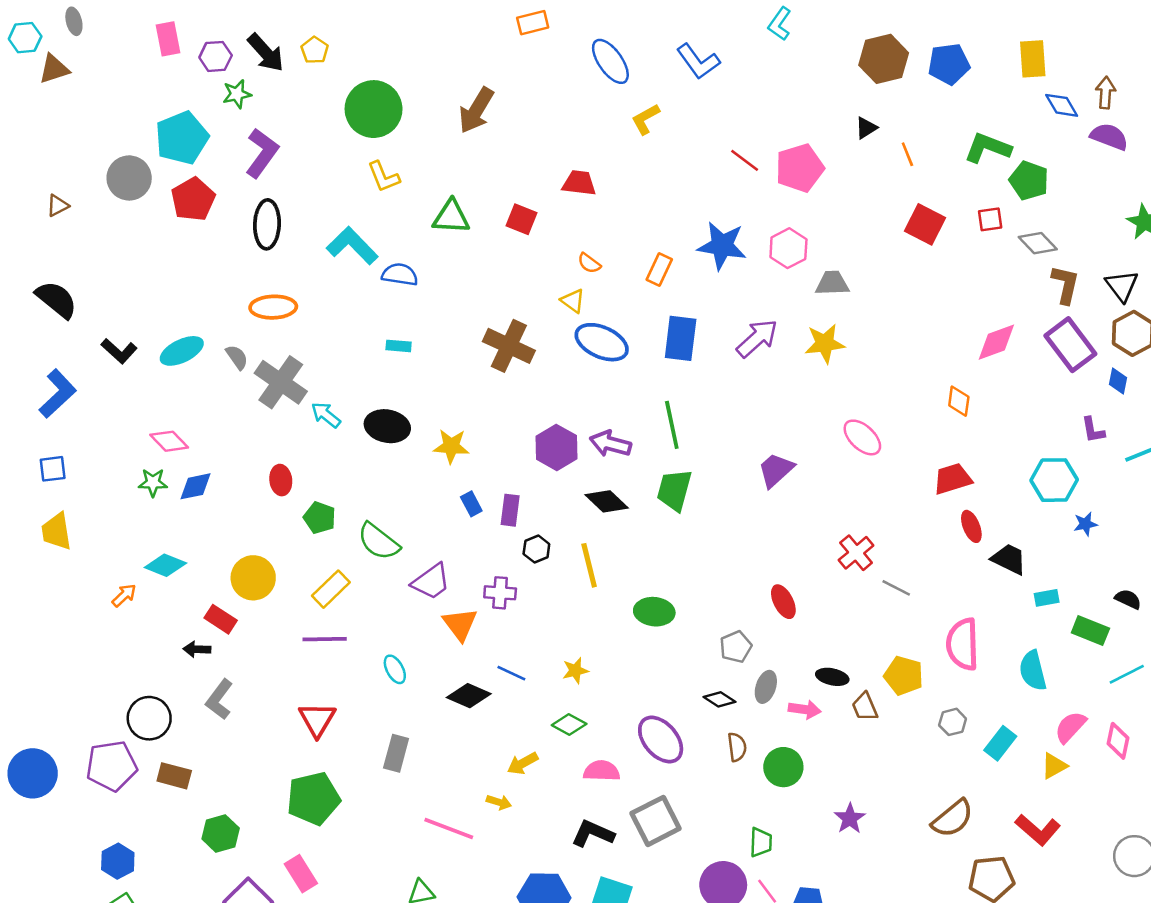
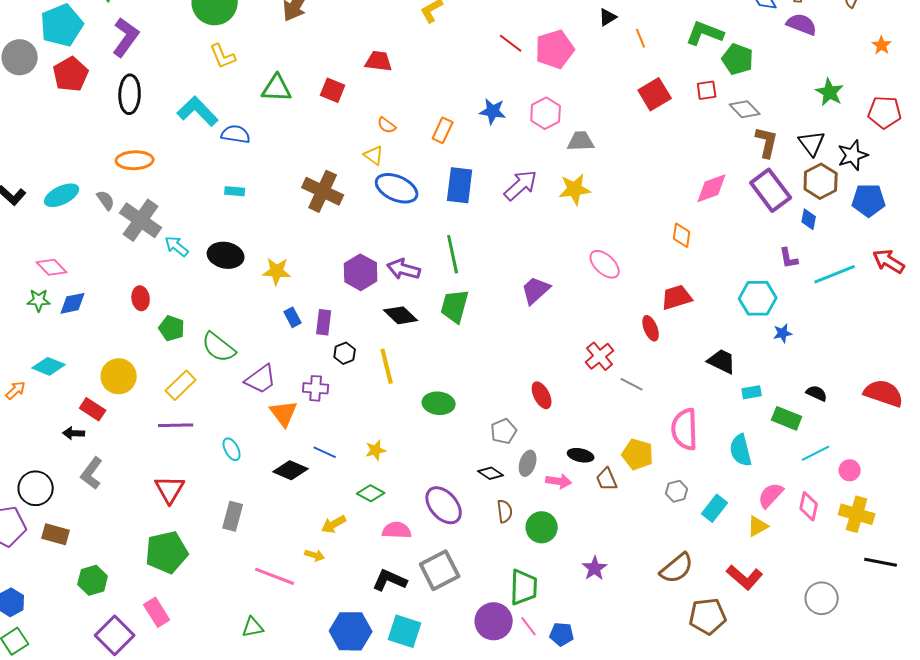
red square: (925, 224) -> (655, 94), turned 32
blue star: (722, 246) -> (493, 111), size x0.7
red ellipse: (971, 526) -> (651, 328), moved
green trapezoid: (761, 842) -> (524, 587), size x1.5

